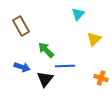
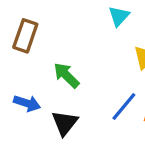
brown rectangle: (21, 26) -> (25, 36), turned 48
blue line: (65, 66) -> (124, 107), moved, turned -48

